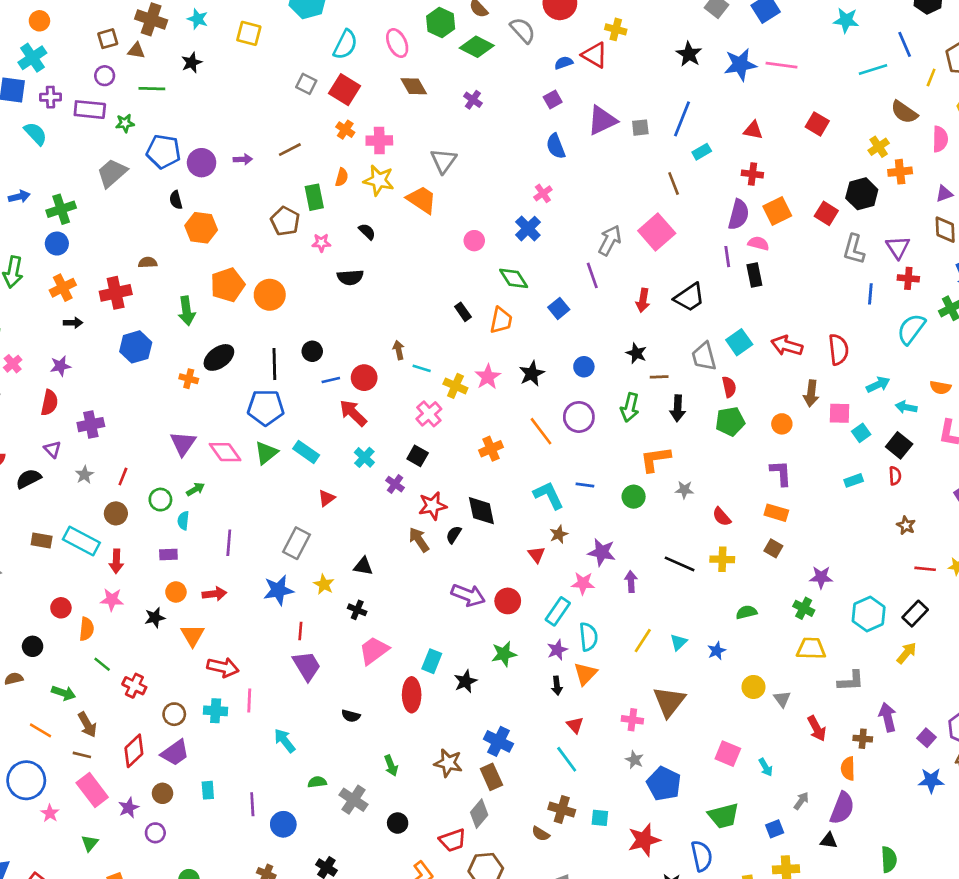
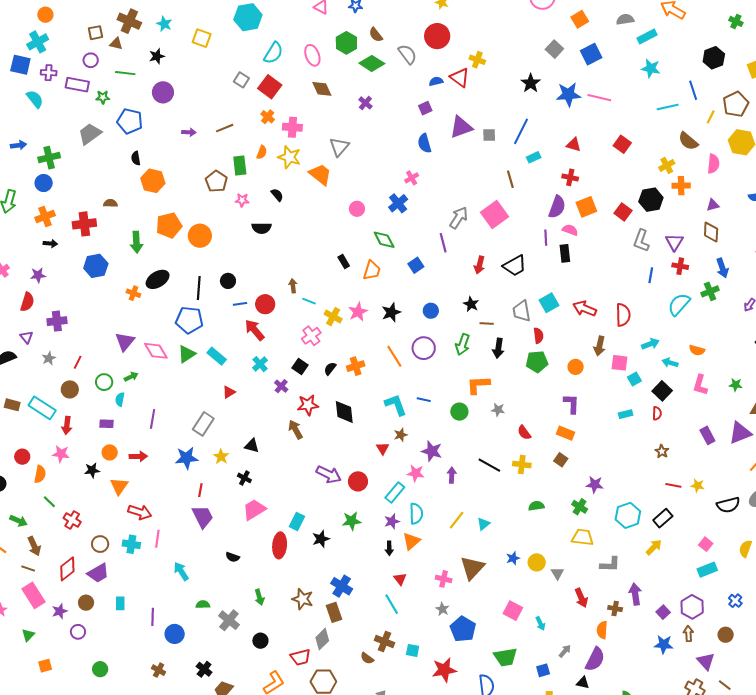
purple circle: (202, 163) -> (163, 92), moved
black semicircle: (454, 535) -> (330, 369), moved
blue star: (717, 651) -> (513, 558), moved

